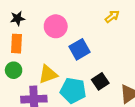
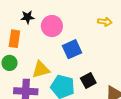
yellow arrow: (112, 16) -> (105, 22), turned 40
black star: (17, 18) -> (28, 17), moved

